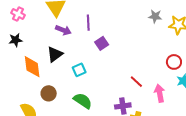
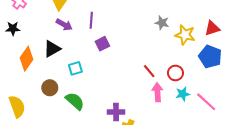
orange diamond: (32, 67) -> (27, 59), turned 35
red line: (136, 82) -> (149, 71), moved
brown circle: (49, 93) -> (50, 88), moved
pink arrow: (160, 93) -> (157, 92), moved

